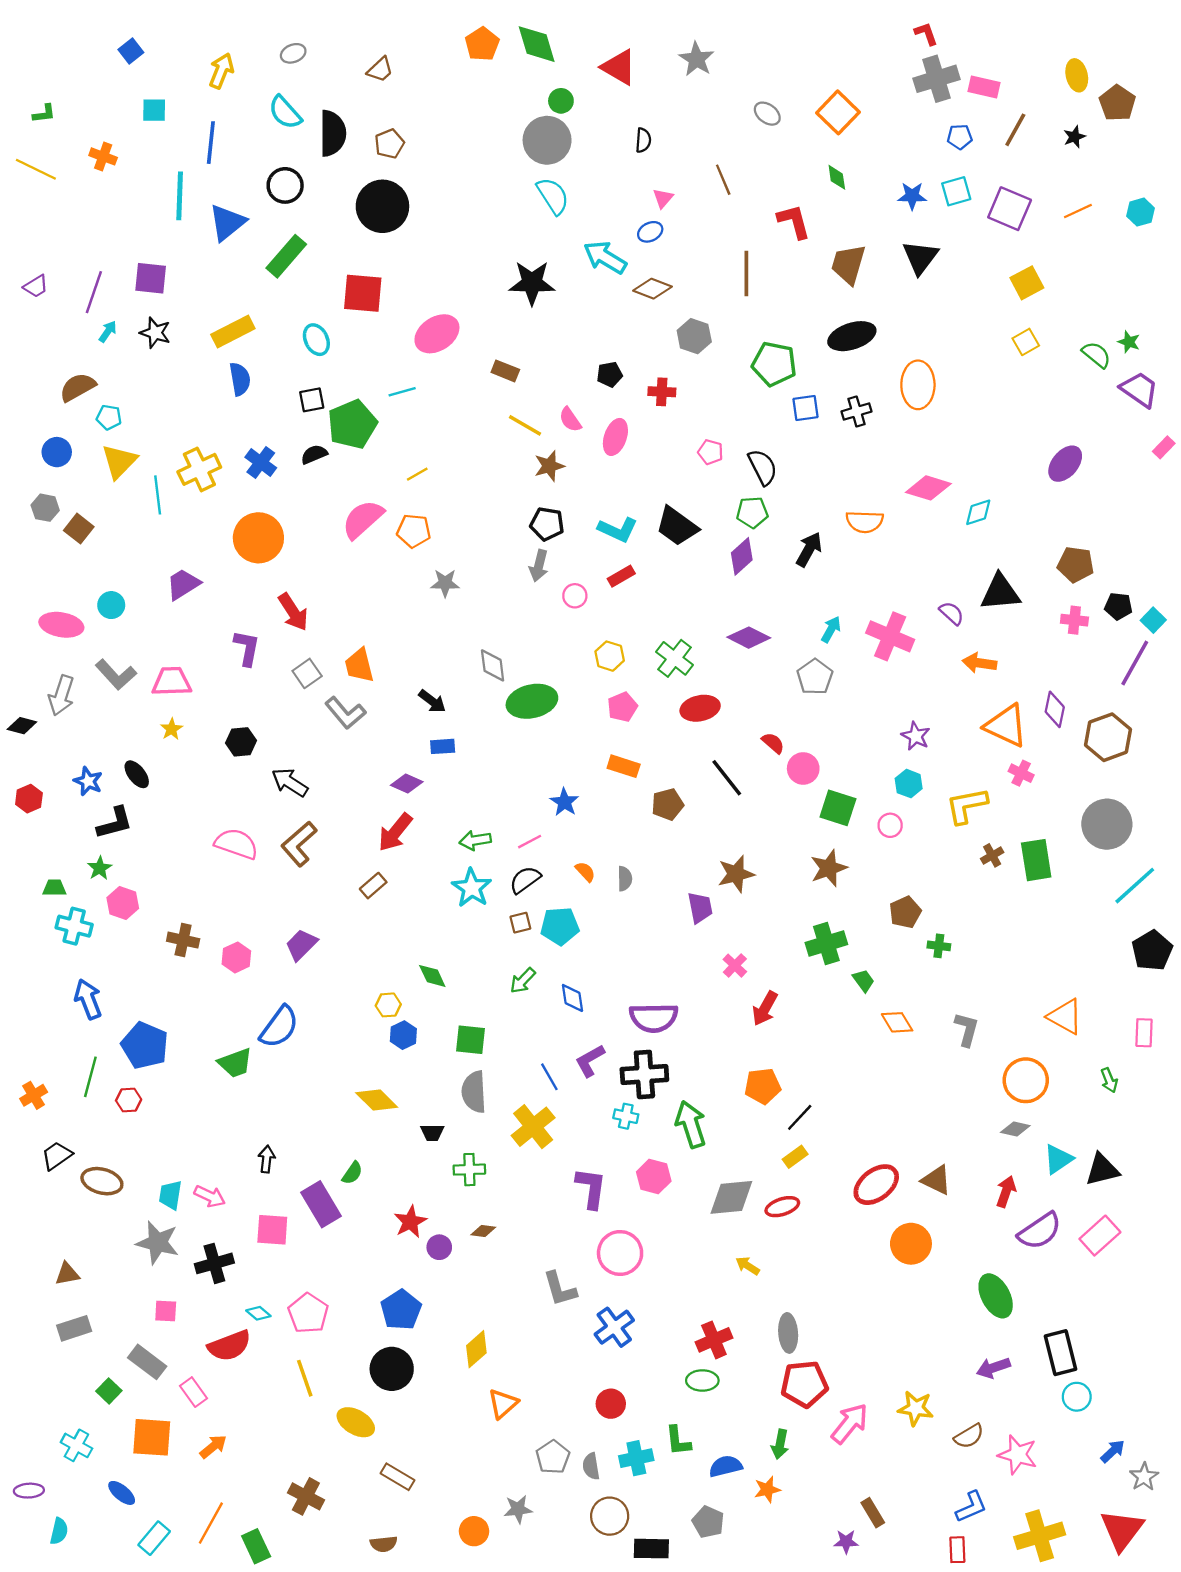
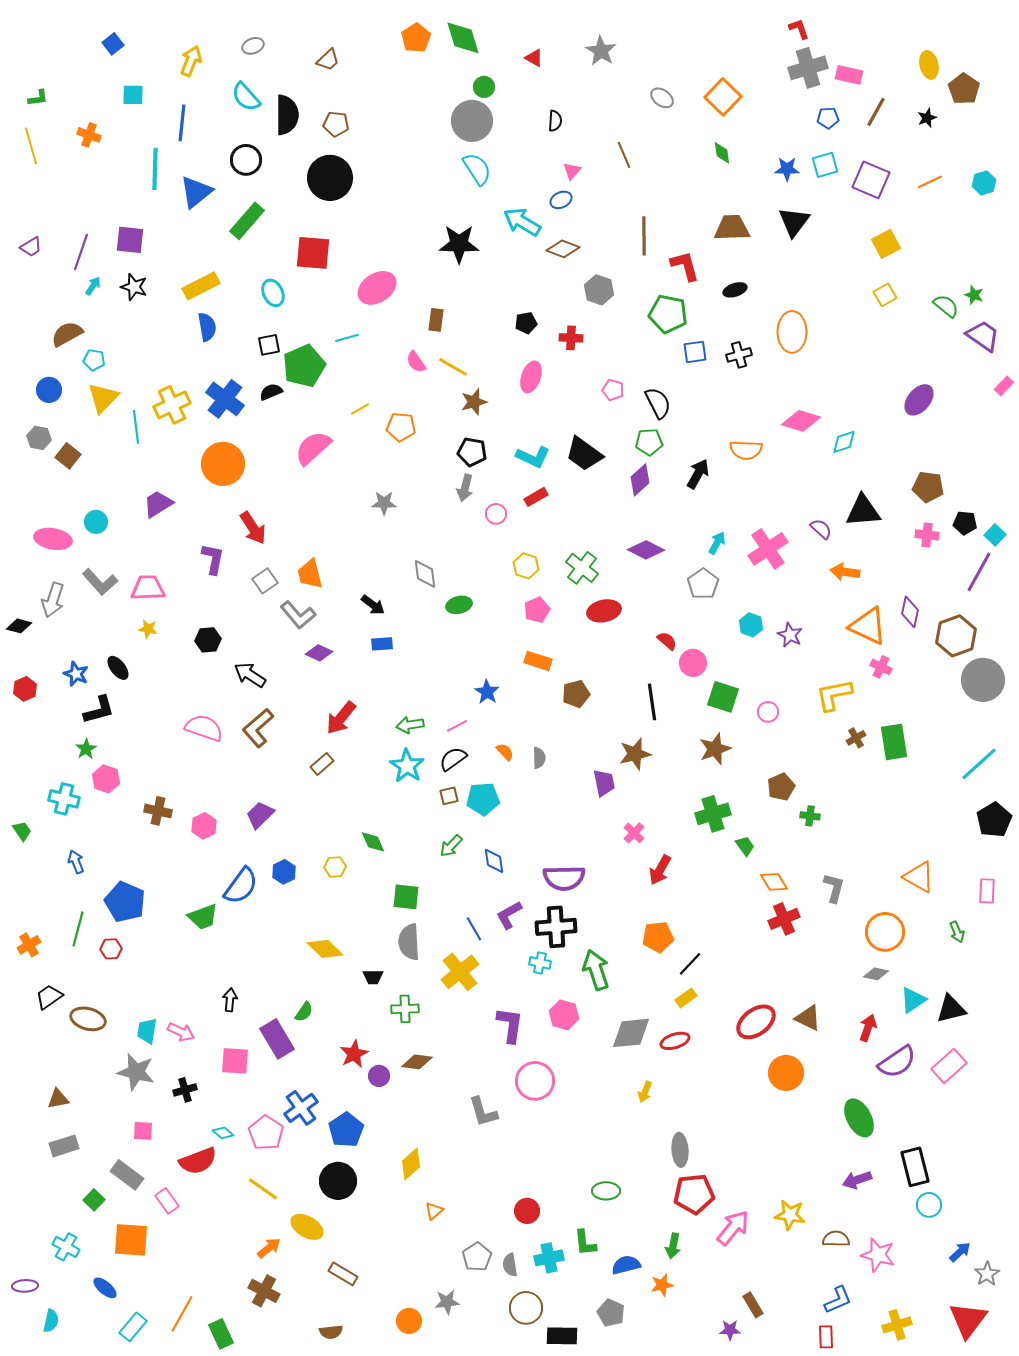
red triangle: (619, 67) -> (534, 58), size x0.6
brown pentagon: (389, 144) -> (336, 124), turned 30
yellow line: (36, 169) -> (31, 146), turned 48
red L-shape: (794, 221) -> (685, 266), moved
brown trapezoid: (848, 264) -> (732, 228), turned 72
black ellipse: (852, 336) -> (735, 290), size x0.6
brown rectangle: (505, 371) -> (436, 320), turned 75
pink semicircle: (570, 420) -> (416, 362), moved
blue cross: (261, 462) -> (225, 399), size x1.4
orange pentagon: (414, 531) -> (401, 427), moved
pink cross: (890, 636) -> (768, 549), turned 33
green ellipse: (532, 701) -> (459, 605), size x0.6
yellow star: (171, 729) -> (148, 629), turned -30
black line: (727, 778) -> (652, 702), moved, turned 30
purple diamond: (407, 784) -> (319, 653), moved
cyan hexagon: (909, 784) -> (751, 625), moved
gray circle: (1107, 824) -> (983, 680), moved
green trapezoid: (54, 888) -> (22, 831), moved, turned 55
blue arrow: (88, 999) -> (76, 862), size x0.7
blue hexagon: (403, 1035) -> (284, 872), moved
brown diamond: (483, 1231) -> (417, 1062), size x1.4
black cross: (214, 1263) -> (185, 1090), size x0.7
yellow arrow: (748, 1266) -> (645, 1092), turned -100
blue cross: (614, 1327) -> (301, 1108), moved
red cross: (714, 1340) -> (784, 919), moved
yellow line: (305, 1378) -> (263, 1189), turned -36
orange triangle: (503, 1404) -> (434, 1211), size x0.7
brown semicircle: (969, 1436) -> (836, 1239), turned -148
orange arrow: (213, 1447) -> (269, 1248), moved
yellow cross: (1040, 1536) -> (897, 1325), size x0.7

